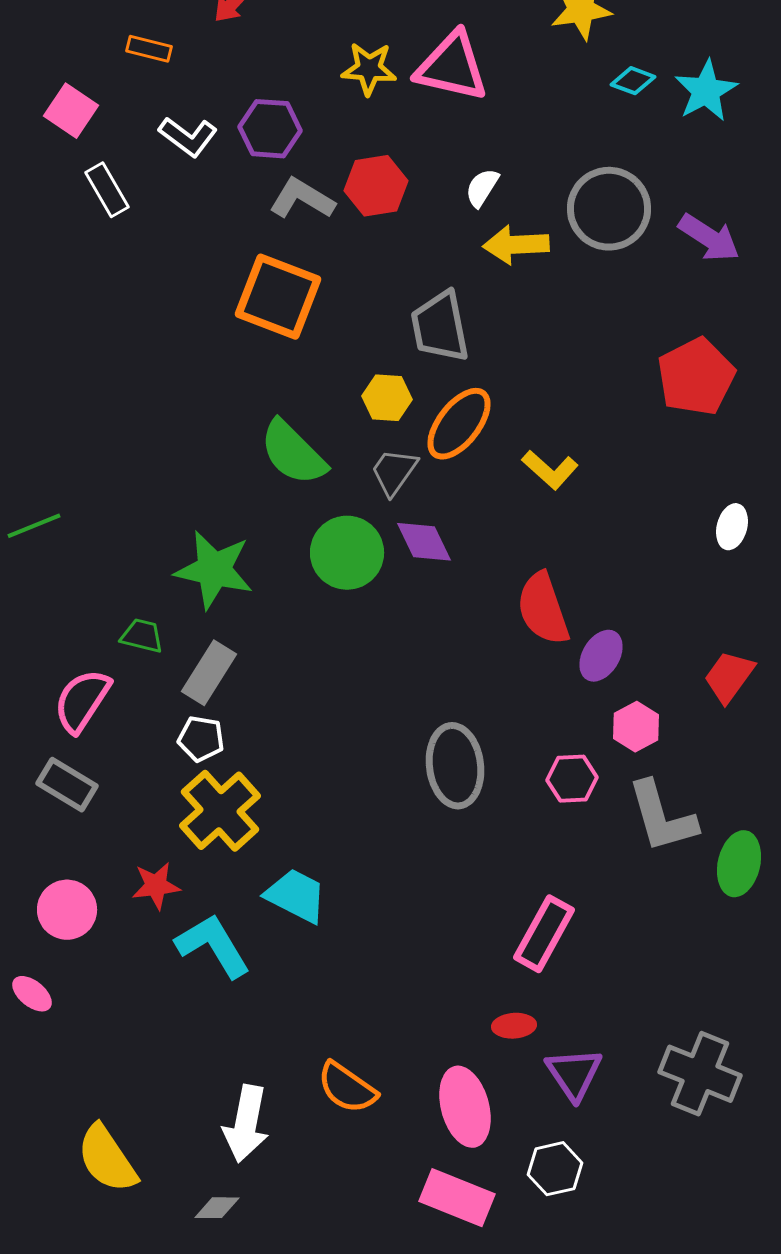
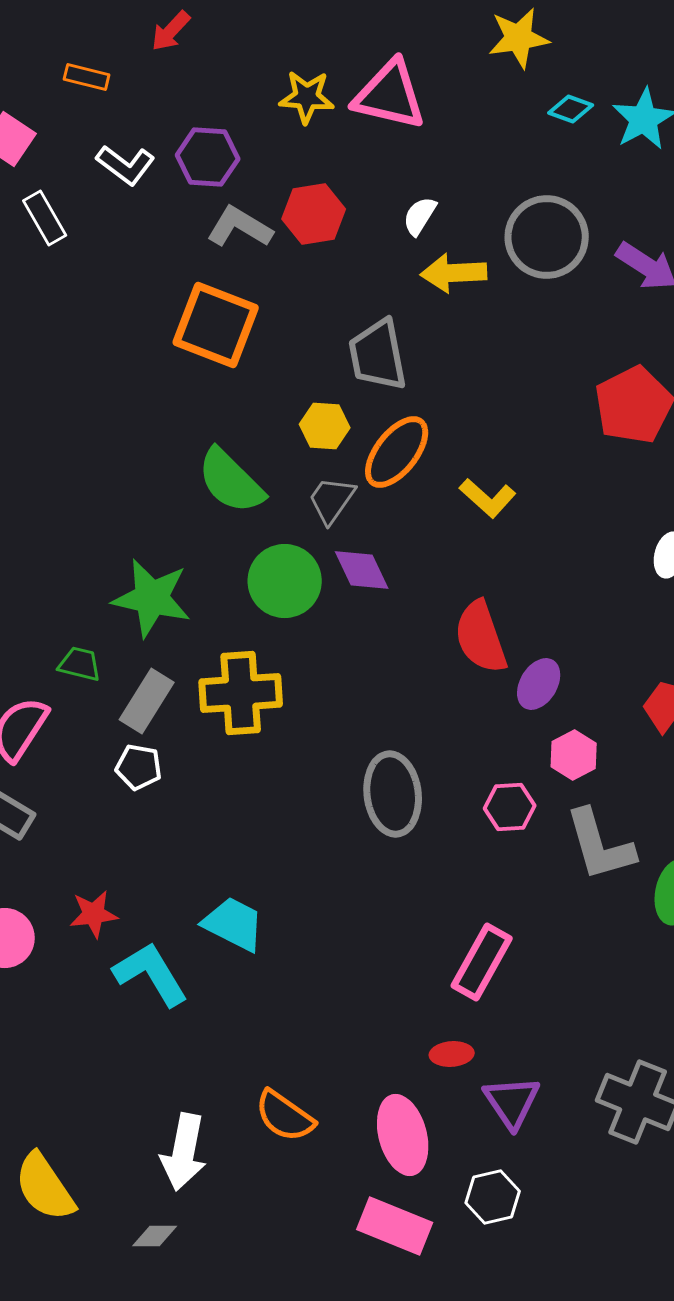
yellow cross: (220, 811) -> (241, 693), moved, turned 38

